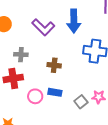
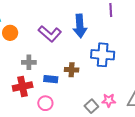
brown cross: (54, 65) -> (72, 70), moved
blue rectangle: (55, 92) -> (51, 79), moved

